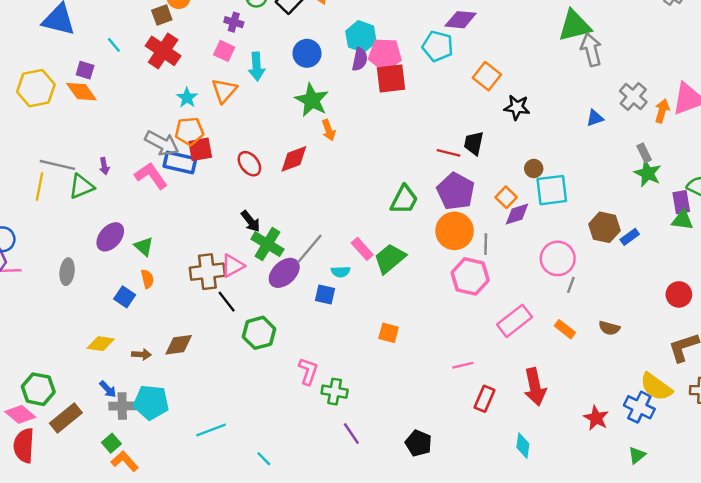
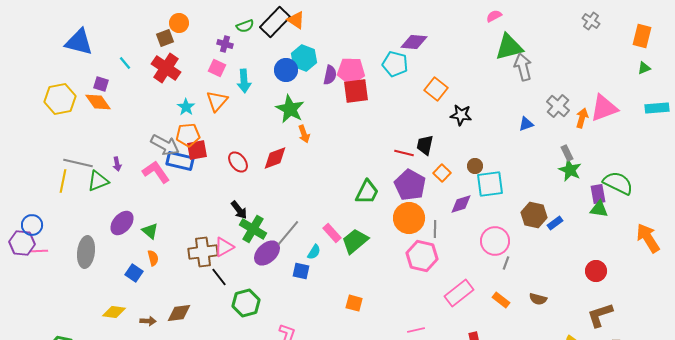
cyan hexagon: (361, 37) -> (304, 58), moved
orange square: (506, 197) -> (442, 173), moved
gray ellipse: (67, 272) -> (86, 252), size x1.4
cyan semicircle: (341, 272) -> (314, 252), turned -56

